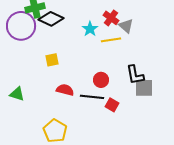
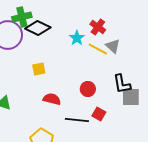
gray triangle: (126, 26) -> (113, 46), moved
yellow line: (111, 40) -> (98, 49), turned 36
black line: (92, 97) -> (77, 120), moved

